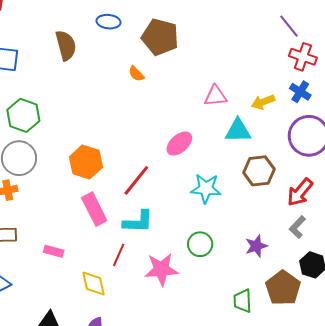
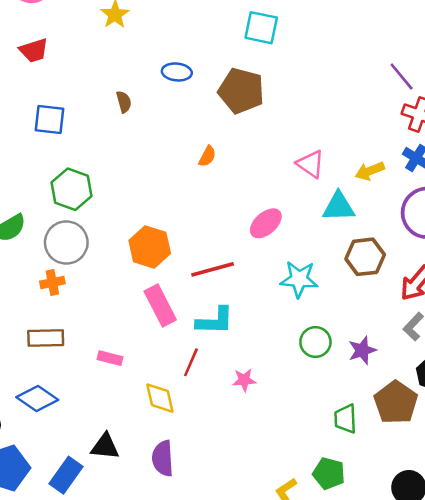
brown semicircle: (66, 45) -> (124, 102), size x0.6
orange semicircle: (136, 74) -> (207, 156), moved, turned -108
pink triangle: (215, 96) -> (310, 164), turned 40
red line: (136, 180) -> (213, 269), turned 36
green circle: (200, 244) -> (315, 342), moved
pink star: (161, 269) -> (244, 380), size x0.6

